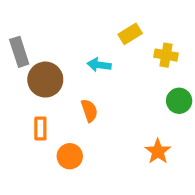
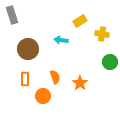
gray rectangle: (19, 52) -> (12, 15), moved
orange semicircle: (89, 111) -> (55, 77), moved
orange star: (158, 151) -> (80, 83), moved

